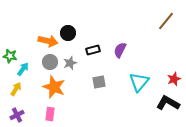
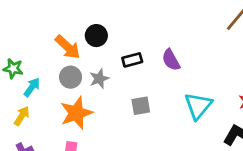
orange arrow: (48, 41) -> (68, 47), turned 30
purple semicircle: (120, 50) -> (171, 60), turned -56
orange star: (54, 87) -> (76, 113), turned 30

